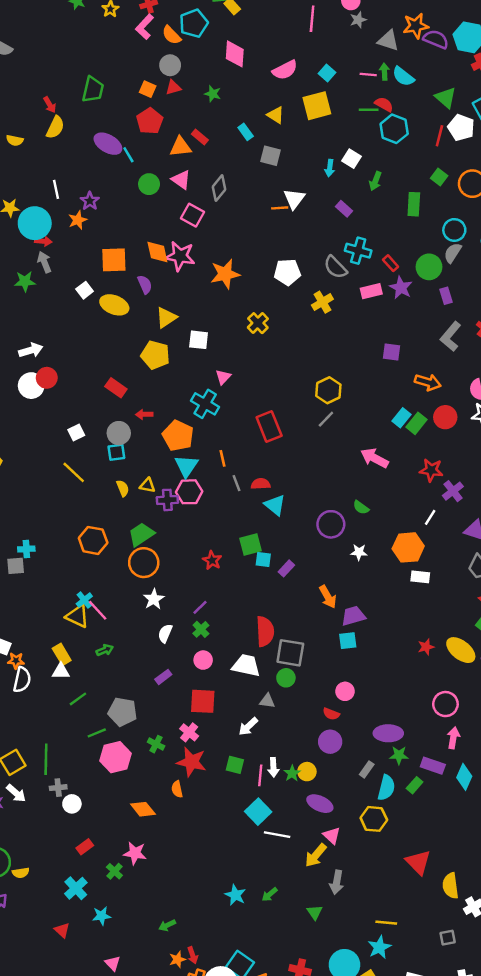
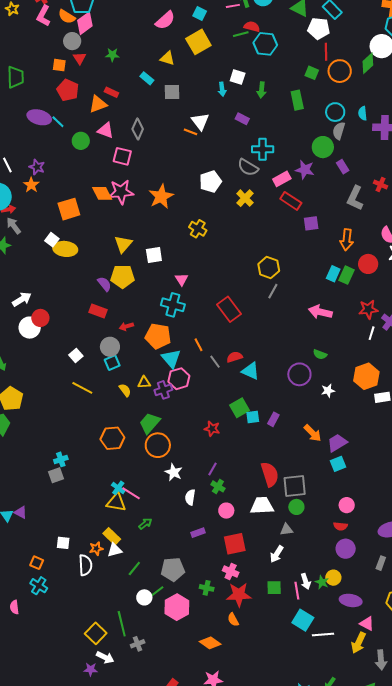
pink diamond: (235, 54) -> (85, 23), moved, turned 65
red triangle: (173, 88) -> (80, 58), turned -32
red line: (439, 136) -> (326, 52), moved
orange line: (280, 208) -> (191, 132), turned 40
red rectangle: (391, 263) -> (291, 201), moved, size x1.5
purple semicircle: (145, 284) -> (104, 284), moved
yellow ellipse: (114, 305) -> (65, 249), moved
orange arrow: (428, 382) -> (347, 240), turned 95
white line: (430, 517) -> (372, 333), moved
orange star: (16, 661) -> (96, 549), moved
purple rectangle: (163, 677) -> (198, 533), turned 32
white circle: (72, 804) -> (144, 597), moved

